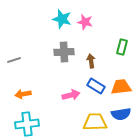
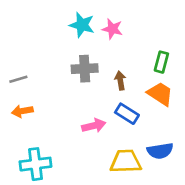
orange trapezoid: (121, 87) -> (160, 94), moved, turned 40
orange arrow: (23, 94) -> (22, 111), moved

